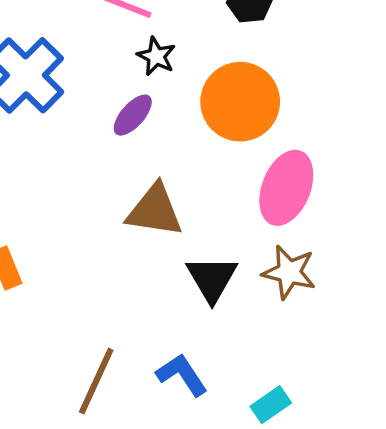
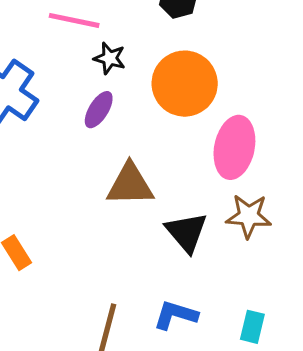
blue L-shape: (182, 375) -> (176, 315), turned -30
cyan rectangle: (271, 405) -> (252, 327), turned -32

